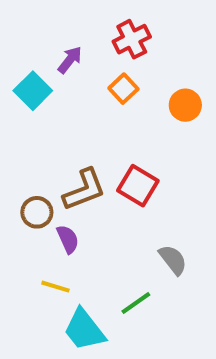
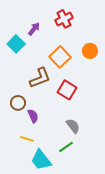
orange square: (123, 89) -> (60, 57), moved, size x1.5
brown L-shape: (84, 190) -> (40, 78), moved
gray semicircle: (173, 260) -> (73, 126), moved

